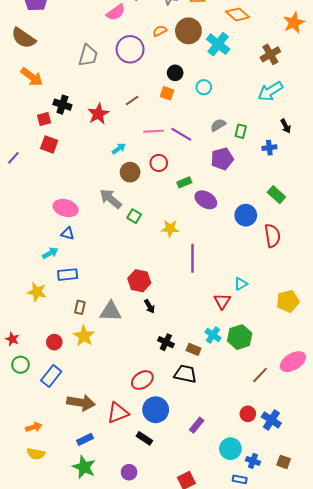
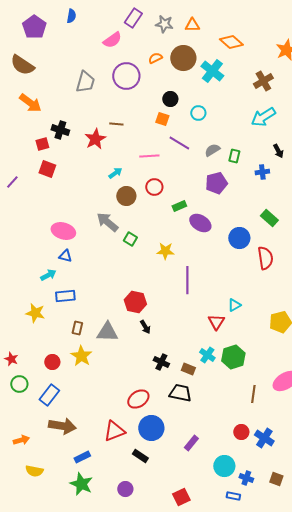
brown line: (132, 100) -> (116, 124), moved, turned 40
purple line: (181, 134) -> (179, 143), moved
brown line: (260, 375) -> (253, 394), turned -36
brown arrow: (81, 403) -> (62, 426), moved
orange arrow: (34, 427) -> (21, 440), moved

